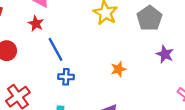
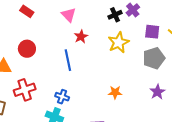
red star: (36, 24) -> (81, 37), moved
blue cross: (66, 77) -> (62, 97), moved

